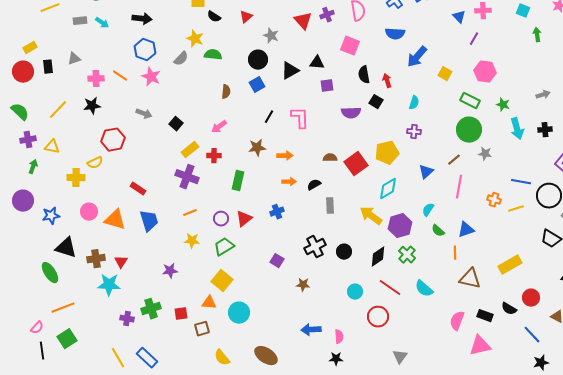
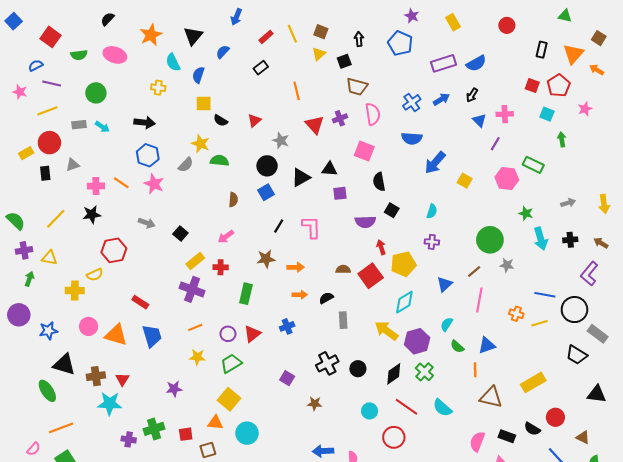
red circle: (23, 72) -> (49, 143), moved
red arrow: (387, 81) -> (381, 247), moved
green rectangle: (470, 101) -> (533, 165), moved

